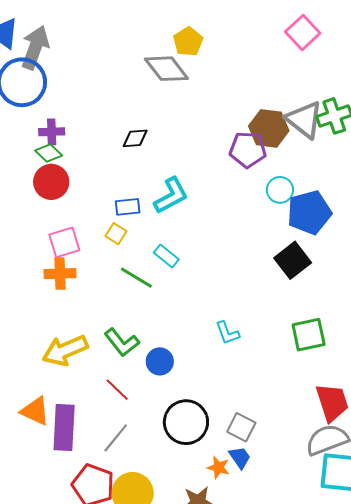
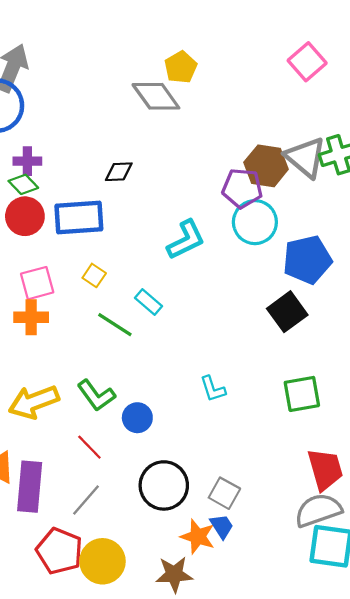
cyan circle: (280, 190) -> (255, 222), moved, size x1.5
cyan L-shape: (171, 196) -> (186, 240), moved
blue rectangle: (128, 207) -> (79, 217), moved, size x1.8
orange star: (218, 468) -> (198, 537), size x1.4

